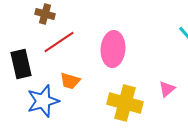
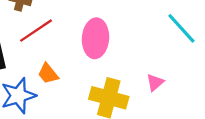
orange trapezoid: (70, 81) -> (48, 74), turned 35

